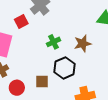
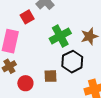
green cross: (54, 42) -> (60, 36), size x1.5

